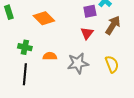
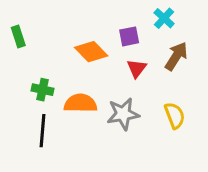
purple square: (90, 11) -> (129, 36), moved
orange diamond: (44, 18) -> (91, 52), moved
orange semicircle: (50, 56) -> (81, 103), size x1.5

